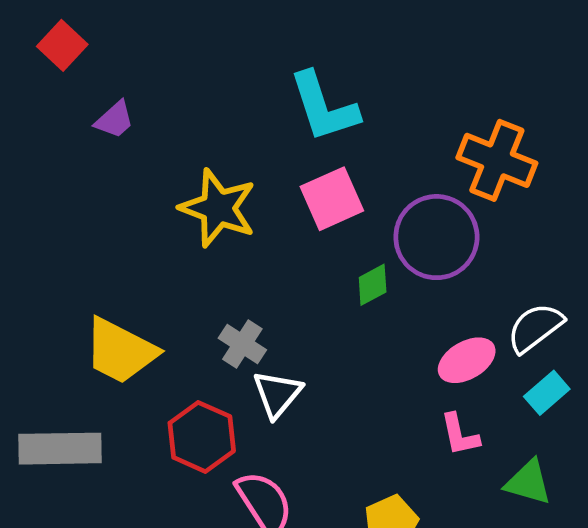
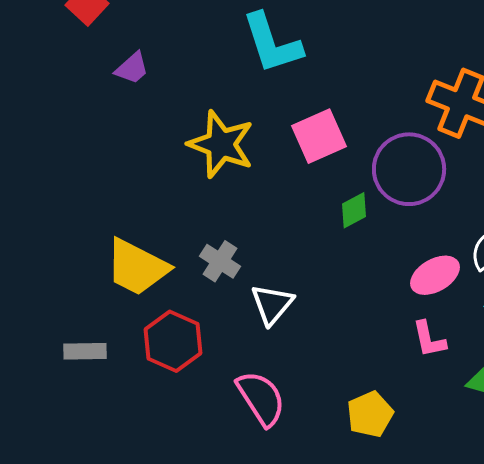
cyan L-shape: (324, 107) -> (272, 43), moved
gray cross: (242, 344) -> (220, 261), moved
red hexagon: (202, 437) -> (173, 341), moved
gray rectangle: (60, 449) -> (85, 351), size x0.6

